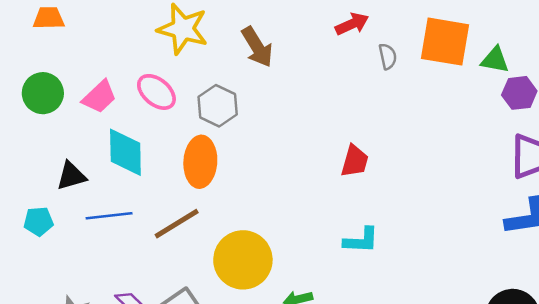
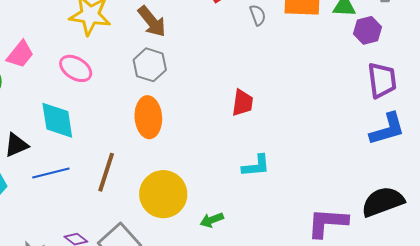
pink trapezoid: (99, 97) -> (20, 54), moved
gray hexagon: (218, 106) -> (150, 65), moved
orange ellipse: (200, 162) -> (148, 117), moved
brown line: (177, 224) -> (106, 172), turned -33

